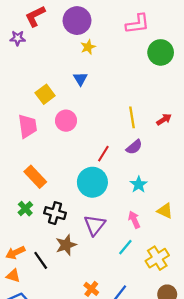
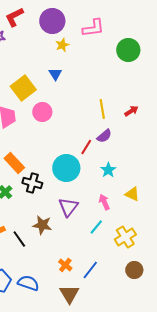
pink L-shape: (137, 24) -> (93, 28), moved
yellow square: (45, 94) -> (23, 88), size x1.4
red line: (103, 154) -> (86, 147), moved
black cross: (55, 213) -> (32, 183), moved
brown star: (66, 245) -> (42, 225), turned 30

